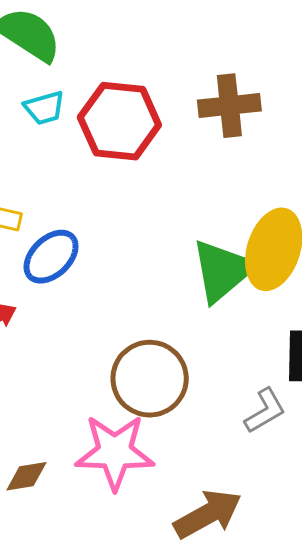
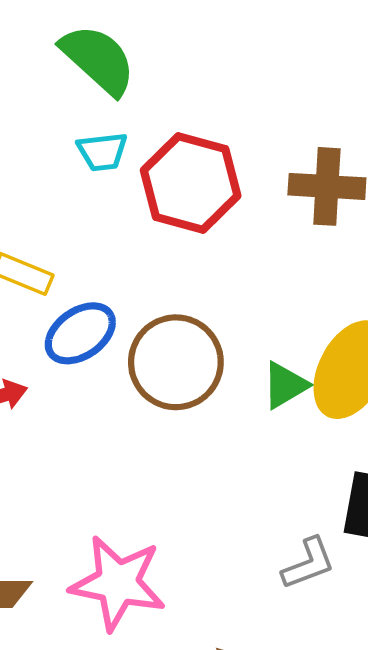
green triangle: (222, 271) -> (285, 385), size x0.6
brown circle: (150, 379) -> (176, 362), moved

